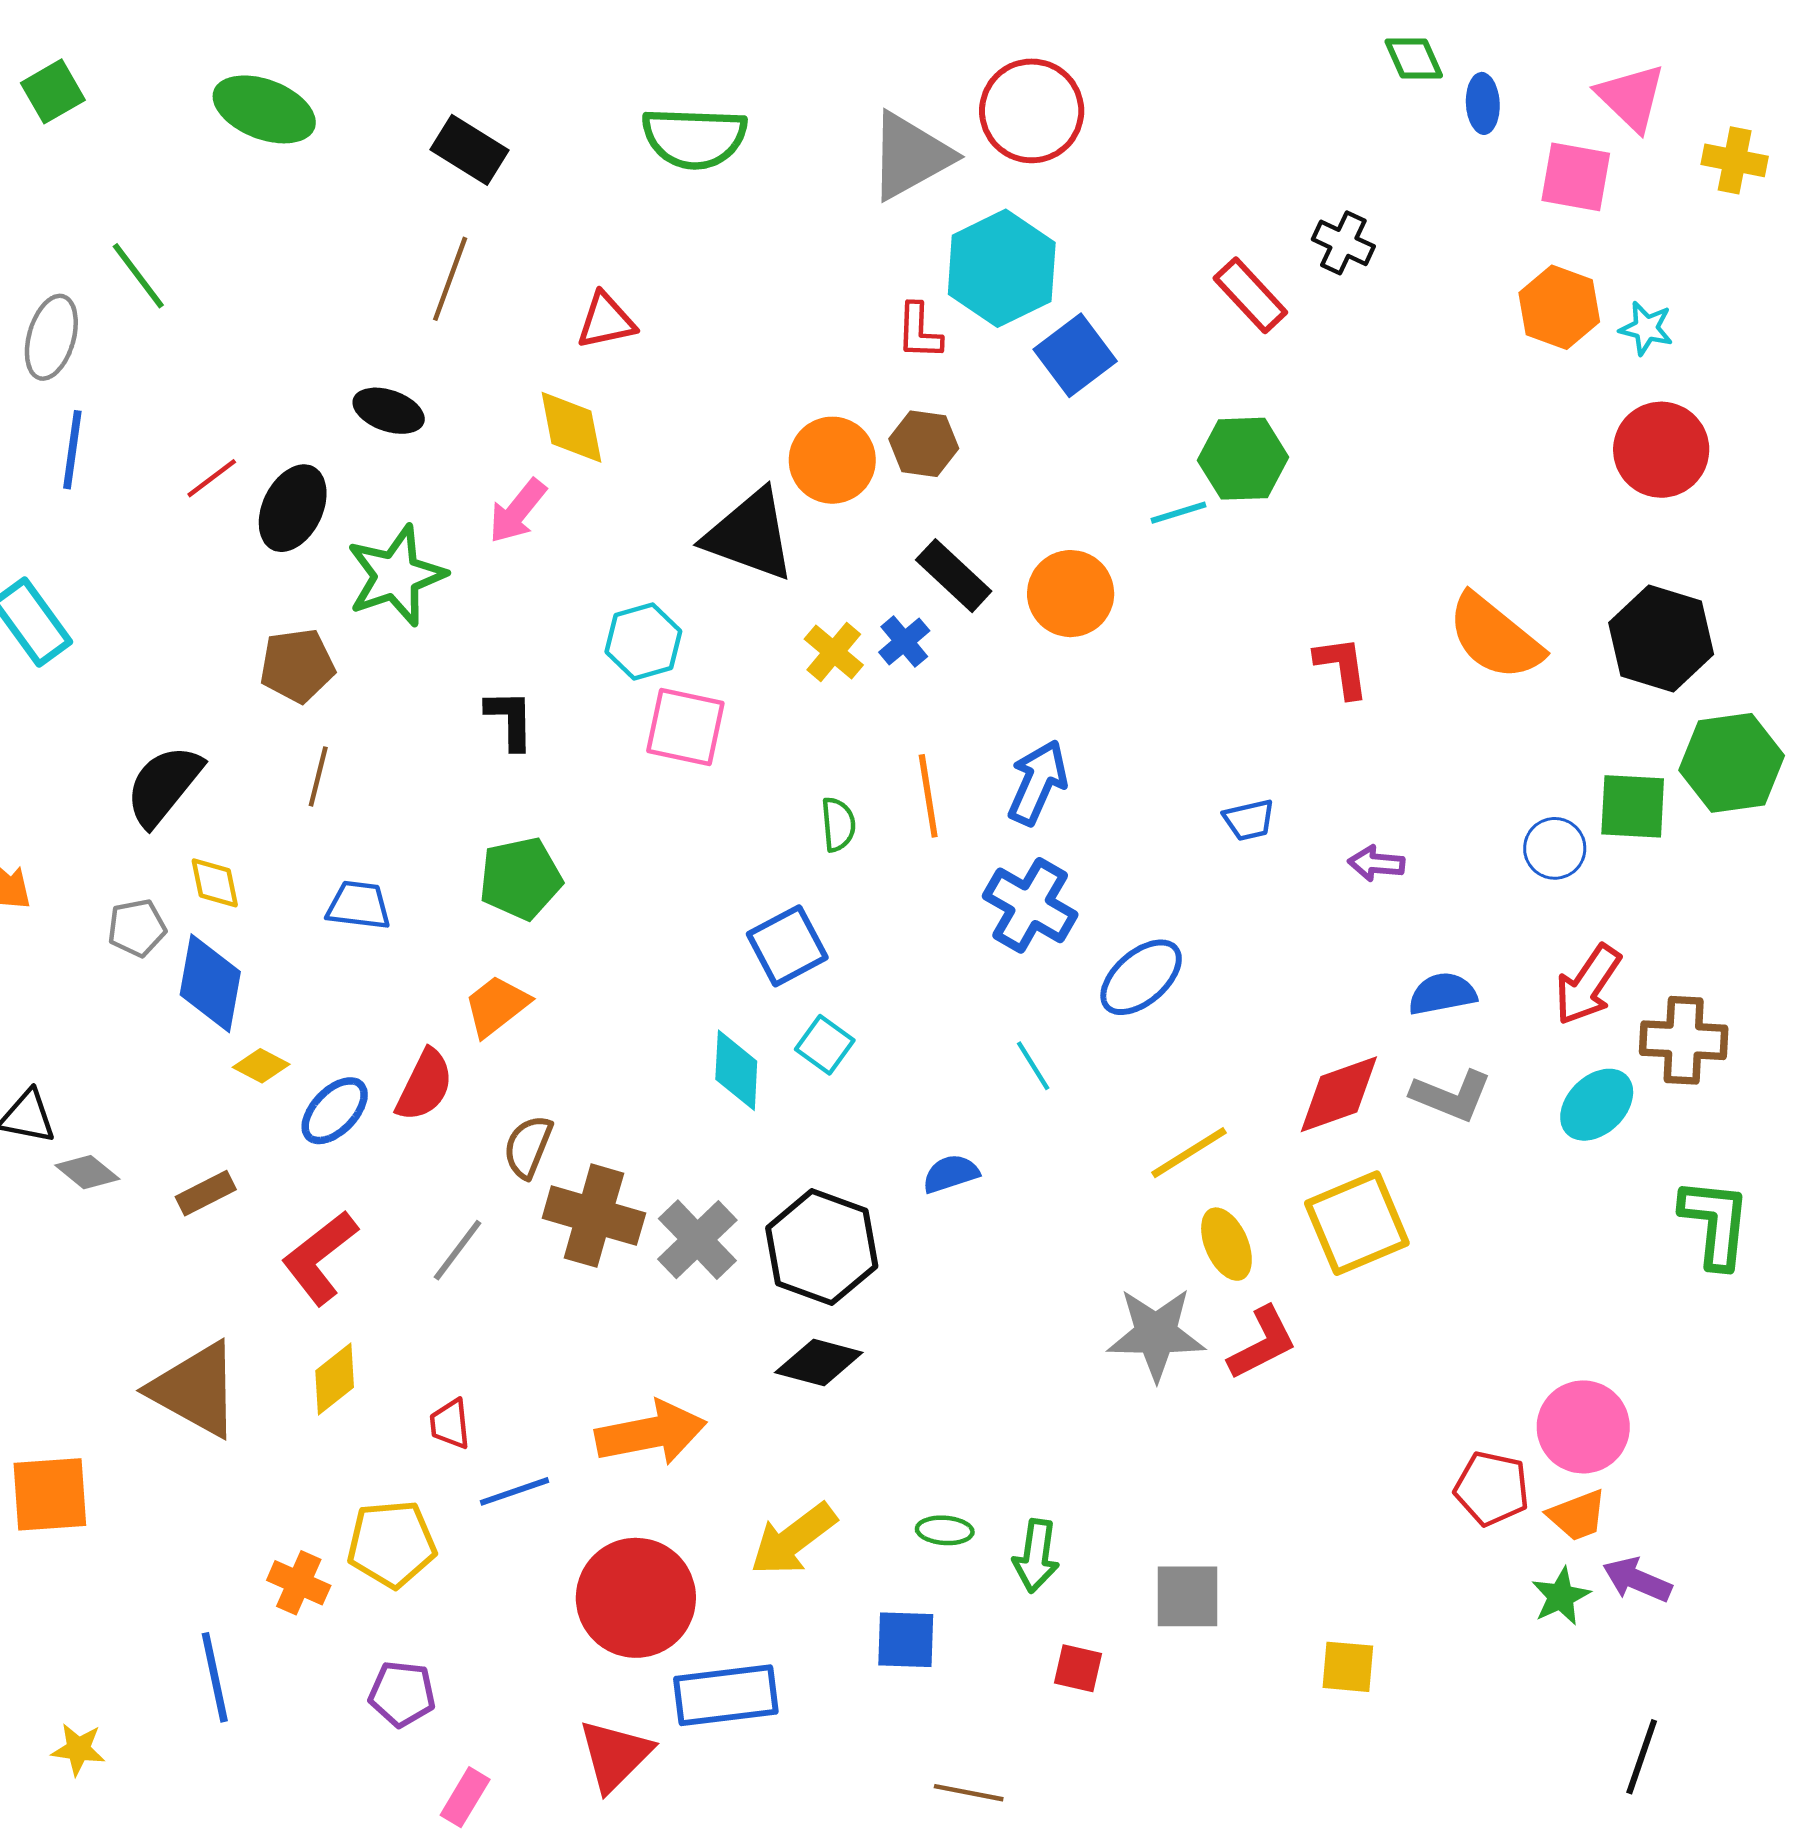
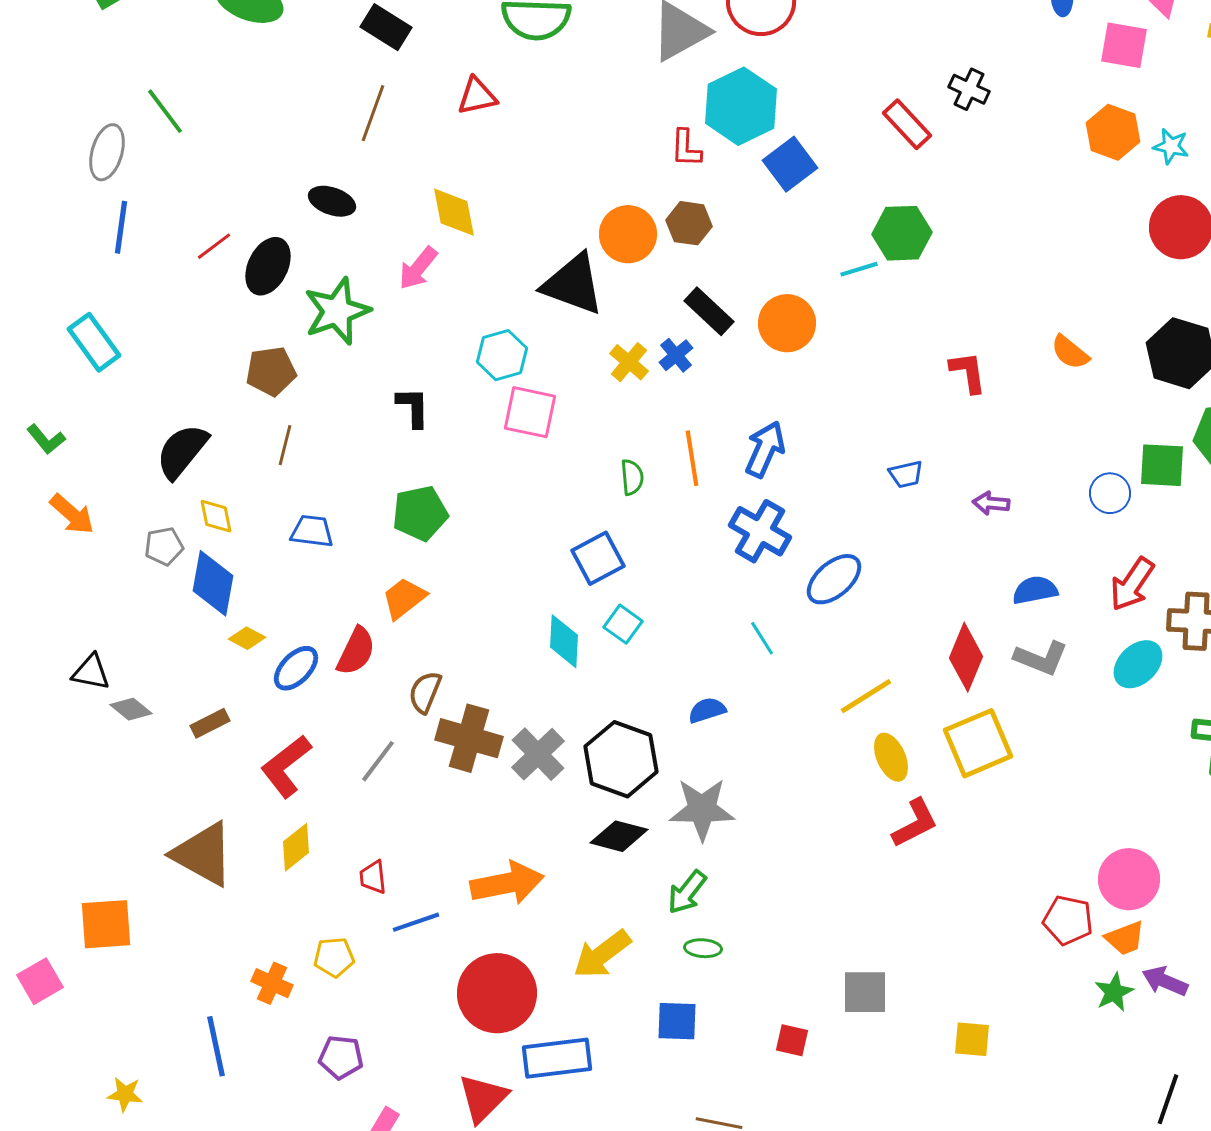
red triangle: (606, 321) -> (477, 96), moved
orange semicircle: (1495, 637) -> (1070, 352), size x0.6
red diamond: (1339, 1094) -> (966, 657), turned -48
gray star: (1156, 1334) -> (702, 809), moved
yellow pentagon: (392, 1544) -> (334, 957), size x0.7
green arrow: (1036, 1556) -> (687, 892), moved, turned 30

